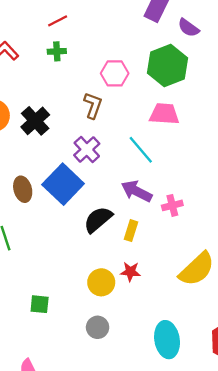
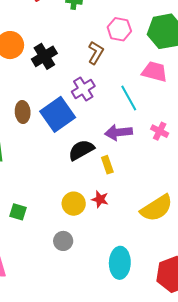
purple arrow: (137, 191) -> (118, 132), turned -44
pink cross: (172, 205) -> (160, 131), moved, turned 30
yellow rectangle: (131, 231) -> (107, 165), turned -48

